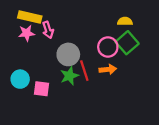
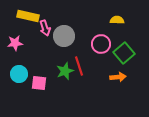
pink star: (27, 33) -> (15, 43), moved
green square: (127, 43) -> (124, 53), moved
gray circle: (68, 54) -> (64, 36), moved
orange arrow: (108, 69) -> (118, 77), moved

